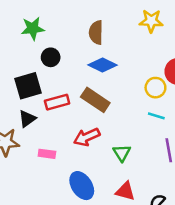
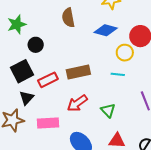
blue diamond: (103, 65) -> (106, 30), moved
brown rectangle: (95, 100) -> (78, 72), turned -35
cyan line: (156, 116) -> (118, 74), moved
pink rectangle: (47, 154) -> (48, 123), size x1.5

